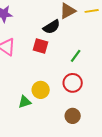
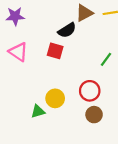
green line: (76, 56) -> (106, 59), moved
brown circle: (73, 116) -> (94, 115), moved

